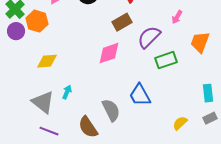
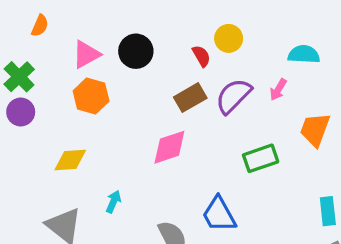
orange hexagon: (37, 21) -> (91, 96), moved
purple semicircle: (149, 37) -> (233, 96), moved
cyan arrow: (67, 92) -> (113, 202), moved

